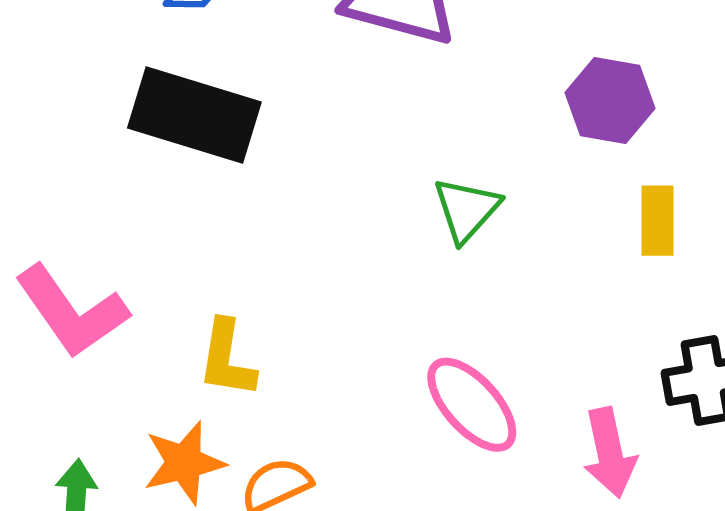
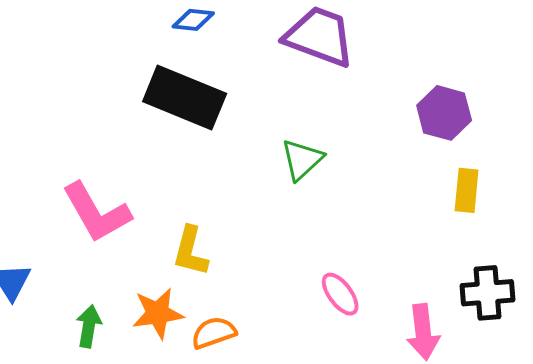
green triangle: (467, 210) -> (302, 160), moved
pink ellipse: (472, 405) -> (340, 294), size x0.7

